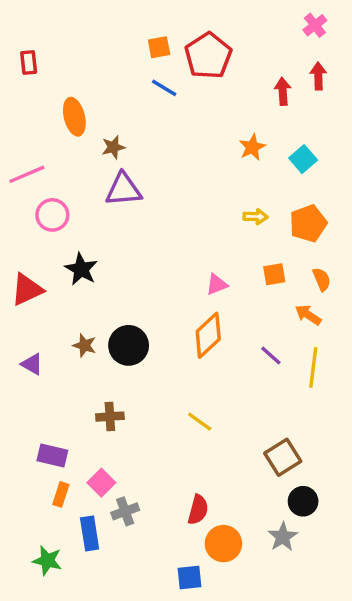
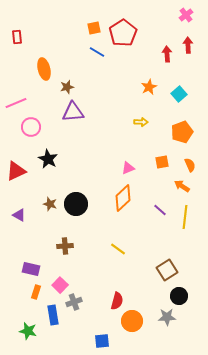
yellow arrow: (256, 217) -> (141, 122), moved
gray star: (283, 537) -> (167, 317), turned 30
blue square: (190, 577) -> (102, 341), moved

